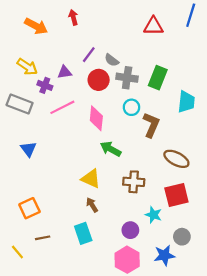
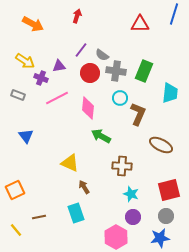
red arrow: (73, 17) -> (77, 16), moved, turned 32
gray rectangle: (20, 104) -> (18, 95), size x0.6
yellow triangle: (91, 179) -> (70, 163), moved
red square: (176, 195) -> (169, 190), moved
orange square: (29, 208) -> (15, 190), moved
cyan star: (153, 215) -> (131, 194), moved
purple circle: (130, 230) -> (133, 217), moved
blue star: (164, 255) -> (160, 238), moved

